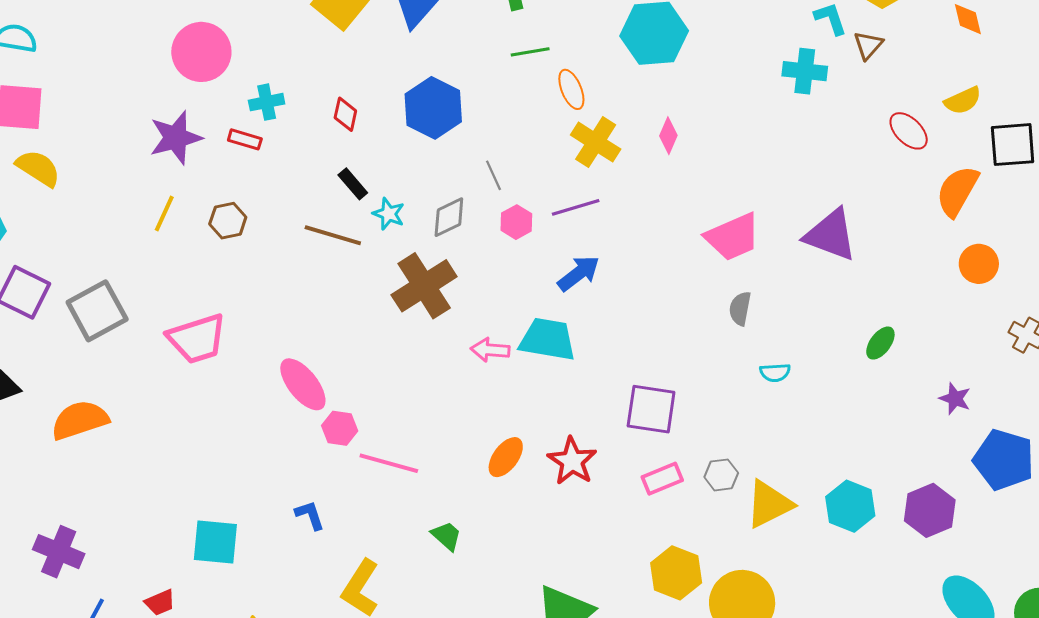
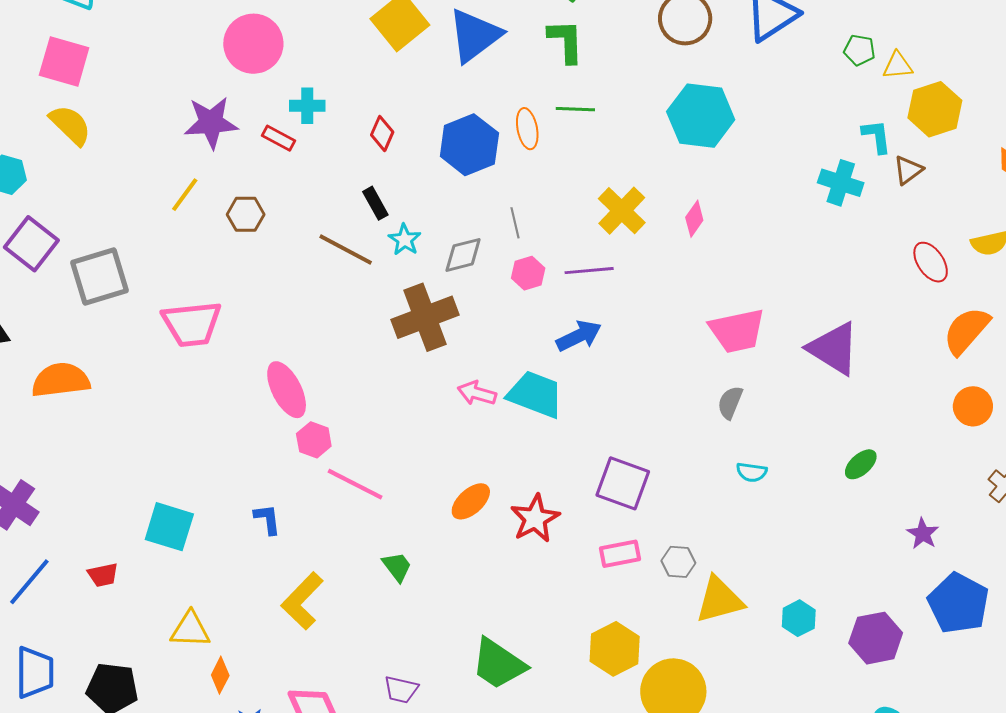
orange ellipse: (571, 89) -> (527, 129), moved
cyan hexagon: (850, 506) -> (799, 618), size x0.7

